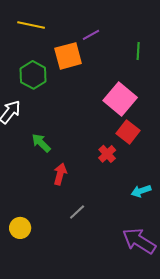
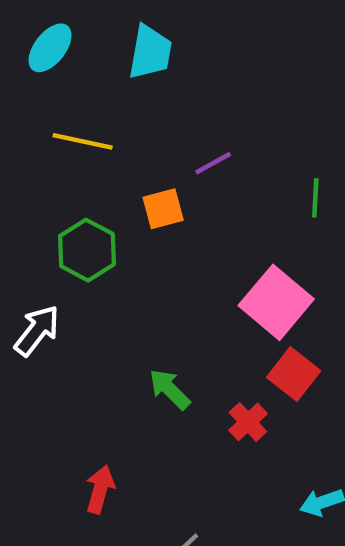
orange square: (68, 56) -> (163, 209), size x0.7
green arrow: (41, 143) -> (170, 389), moved
red arrow: (60, 174) -> (100, 489), moved

